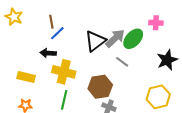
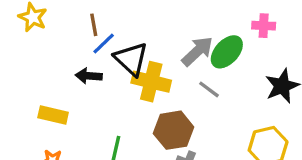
black triangle: (95, 41) -> (131, 59), moved, turned -40
yellow cross: (64, 72) -> (151, 82), moved

